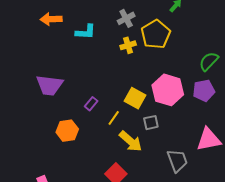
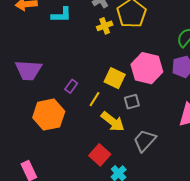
orange hexagon: (67, 131) -> (49, 115), size x1.4
gray trapezoid: (177, 161) -> (145, 141), moved, turned -115

